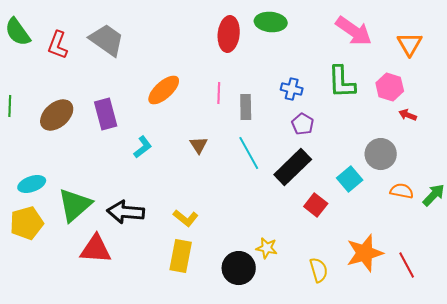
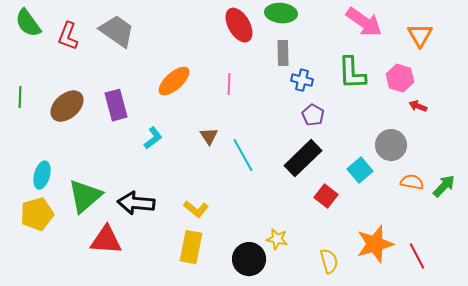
red ellipse: (229, 34) -> (239, 25), turned -36
gray rectangle: (246, 107) -> (283, 53), moved
cyan line: (249, 153) -> (243, 155), moved
cyan ellipse: (32, 184) -> (42, 175), turned -56

